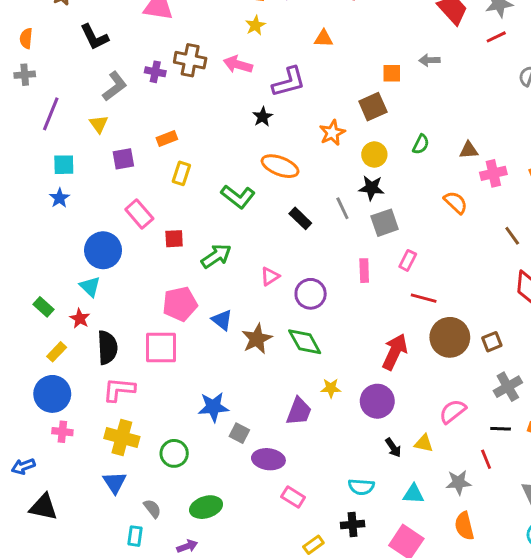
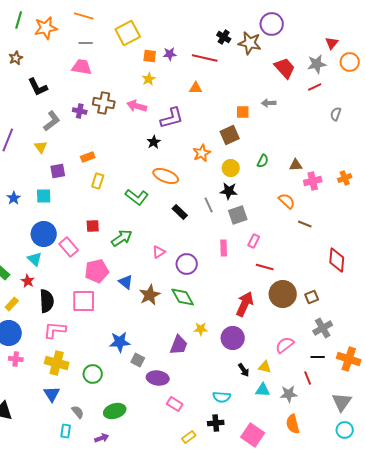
cyan square: (64, 165) -> (44, 196), moved
pink rectangle: (139, 214) -> (69, 247), moved
brown line: (512, 236) -> (305, 224), moved, turned -32
cyan triangle: (414, 494) -> (263, 390), moved

